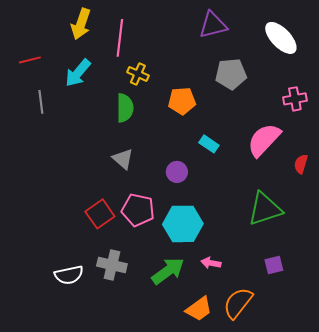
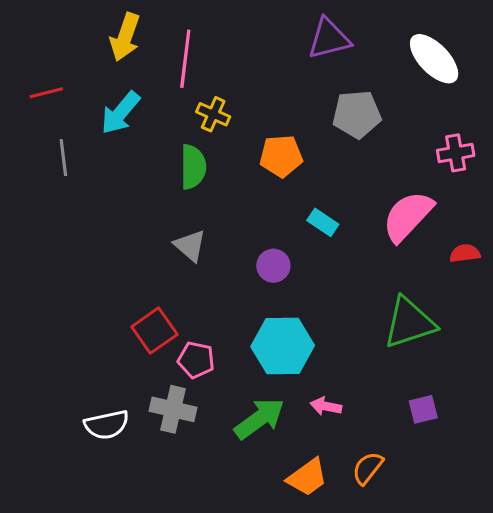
red semicircle: (301, 164) -> (465, 253), turned 66
pink pentagon: (138, 210) -> (196, 360), moved, size x0.7
orange semicircle: (238, 303) -> (368, 468), size x0.7

